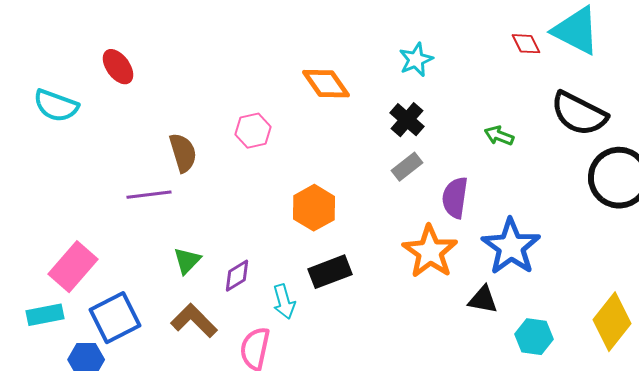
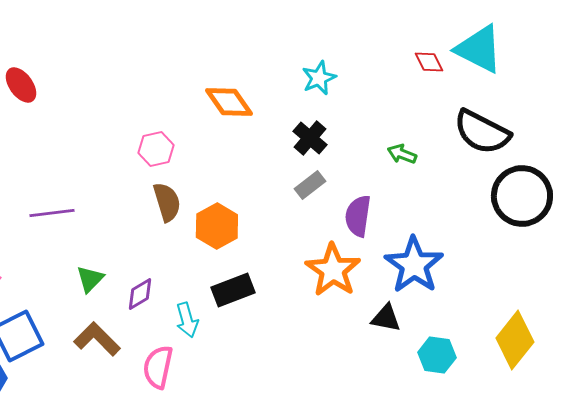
brown semicircle: (183, 153) -> (167, 202), moved

